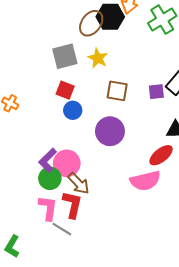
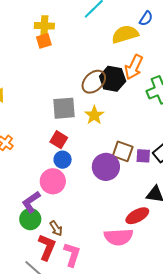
brown square: (117, 91) -> (123, 151), moved
purple circle: (110, 131) -> (106, 167), moved
pink circle: (67, 163) -> (53, 181), moved
brown arrow: (79, 183) -> (56, 228), size x0.7
pink L-shape: (48, 208) -> (72, 254), moved

